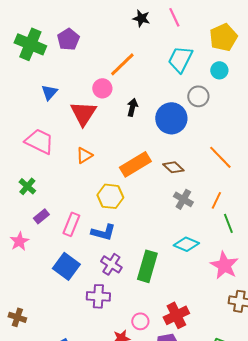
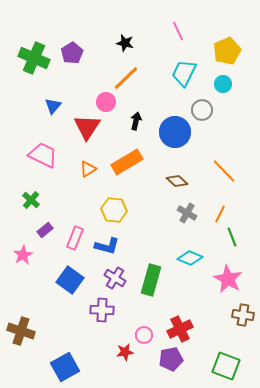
black star: (141, 18) -> (125, 43), moved
orange rectangle: (135, 164) -> (127, 162), moved
brown cross: (17, 317) -> (21, 331), size x1.5

